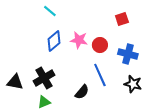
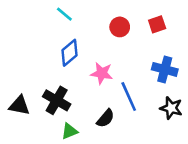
pink star: (79, 40) -> (102, 73), moved
red circle: (100, 45) -> (120, 27), moved
black cross: (44, 78) -> (57, 100), turned -30
green triangle: (44, 102) -> (69, 131), moved

